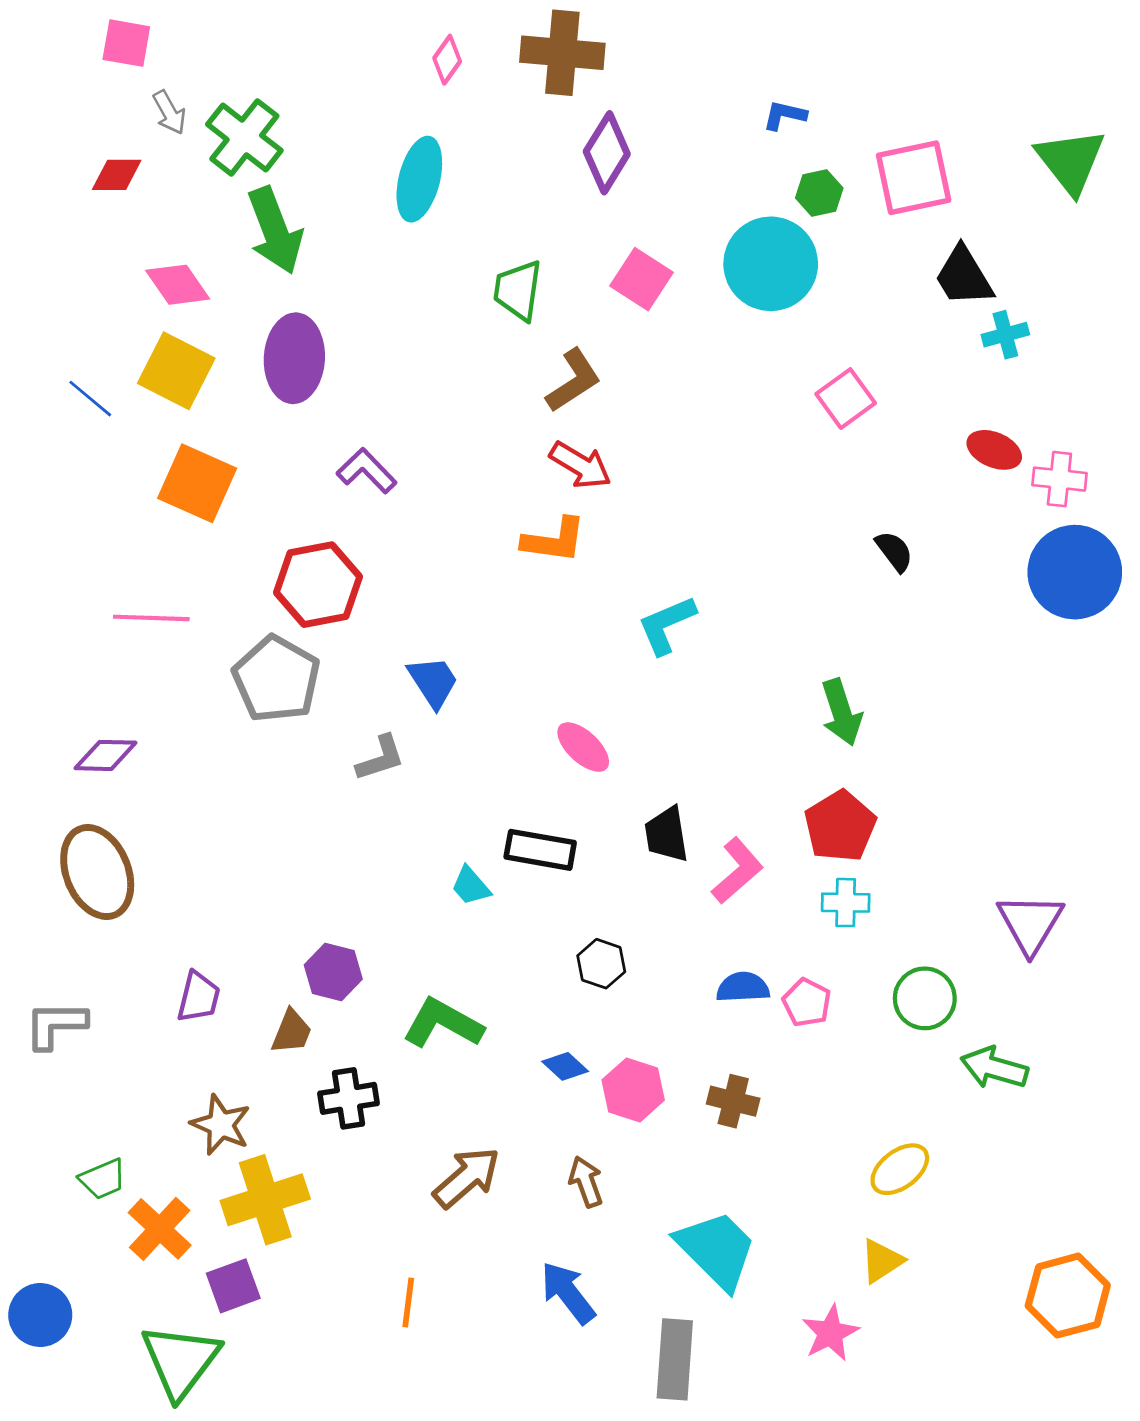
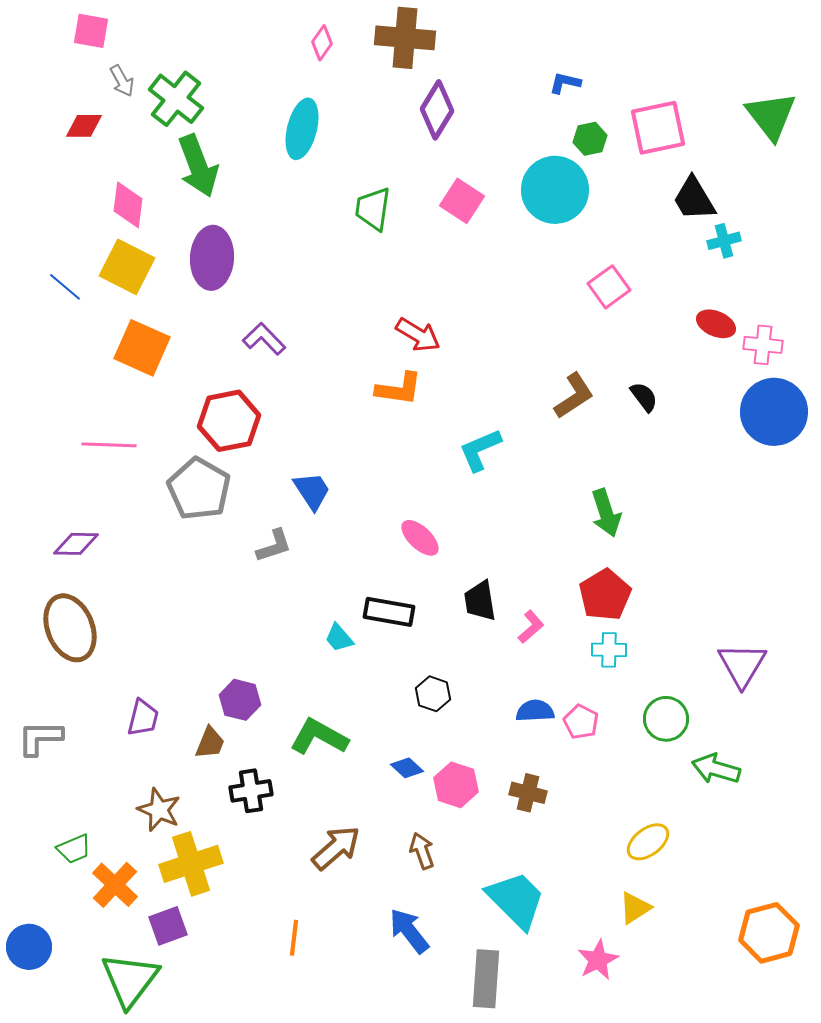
pink diamond: (178, 285) -> (128, 205), turned 42
brown L-shape: (573, 380) -> (574, 396), moved
pink L-shape: (737, 871) -> (531, 627), size x0.7

